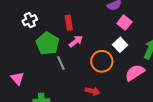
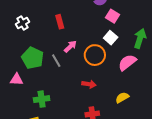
pink arrow: (76, 41) -> (70, 46), moved
green pentagon: (48, 44) -> (33, 58), moved
pink triangle: (17, 78) -> (17, 79), turned -40

